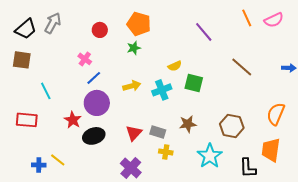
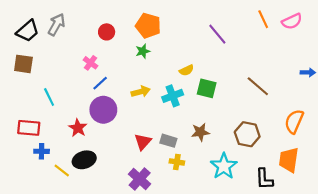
brown line: (242, 67) -> (258, 86), moved
black ellipse: (94, 136) -> (84, 160), moved
blue cross: (39, 165) -> (42, 151), moved

